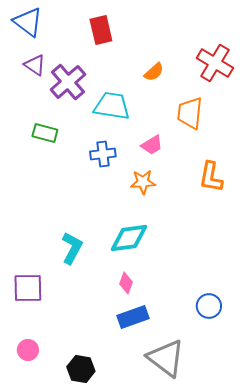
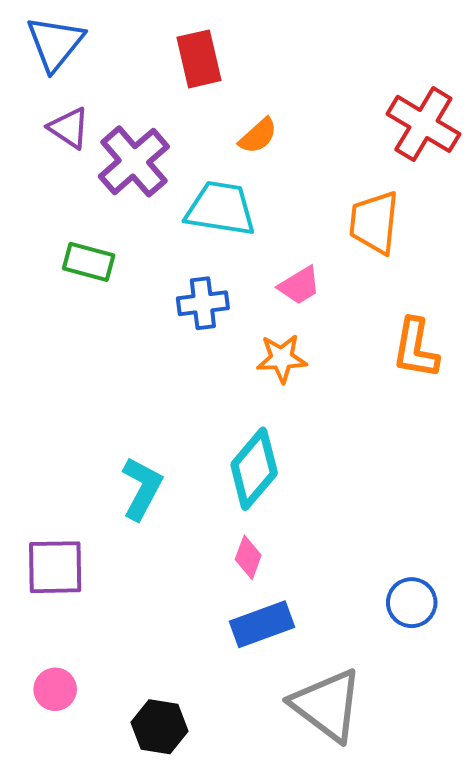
blue triangle: (28, 22) -> (55, 43), turned 32
orange semicircle: (154, 72) -> (258, 136), moved
cyan diamond: (129, 238) -> (254, 469), turned -42

